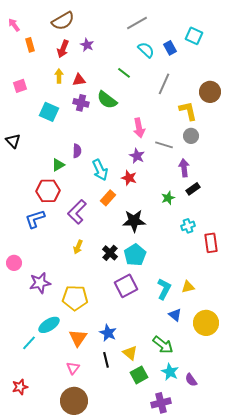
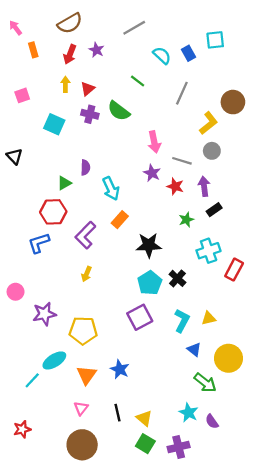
gray line: (137, 23) -> (134, 28), moved
cyan square: (194, 36) -> (215, 40), turned -30
red triangle: (79, 80) -> (88, 89), turned -32
yellow L-shape: (188, 111) -> (209, 123), turned 65
red star: (129, 178) -> (175, 186), moved
cyan cross: (188, 226) -> (209, 251), size x1.5
red rectangle: (211, 243) -> (234, 270), turned 36
black cross: (110, 253) -> (177, 278), moved
green arrow: (163, 345) -> (205, 383), moved
yellow triangle: (130, 353) -> (144, 418), moved
black line: (106, 360) -> (118, 413), moved
green square: (139, 375) -> (145, 444), moved, turned -30

